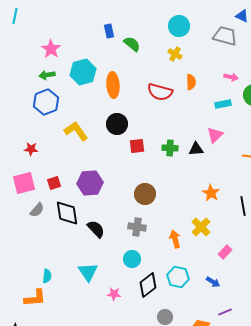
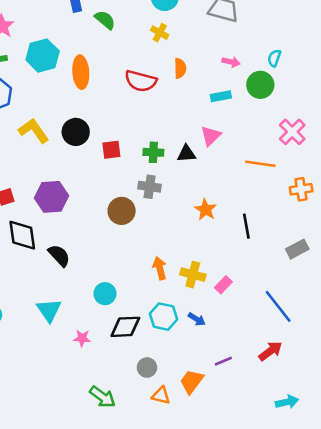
black circle: (117, 124) -> (76, 132), moved
gray cross: (137, 227) -> (150, 187), moved
yellow cross: (201, 227) -> (193, 275), moved, turned -30
blue arrow: (213, 282) -> (197, 319), moved
black diamond: (148, 285) -> (125, 327), turned 35

